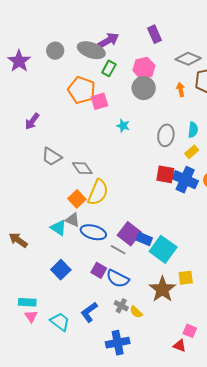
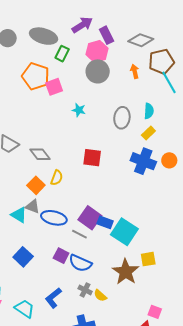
purple rectangle: (154, 34) -> (107, 35), moved
purple arrow: (108, 40) -> (82, 25), moved
red square: (165, 174) -> (92, 158), moved
yellow semicircle: (98, 192) -> (57, 178), size x0.6

